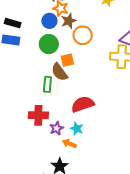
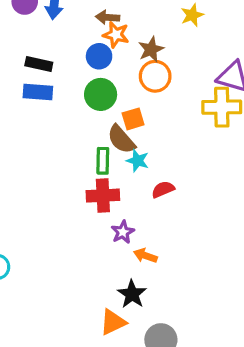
brown star: (69, 21) -> (151, 49), moved
red semicircle: (83, 104) -> (163, 189), size x0.6
red cross: (38, 115) -> (103, 196), moved
cyan star: (77, 129) -> (138, 161), moved

